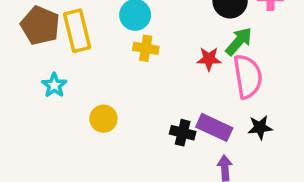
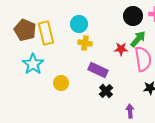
cyan star: (54, 85) -> (33, 64), size x1.5
purple rectangle: (214, 127) -> (98, 70), moved
black cross: (183, 133) -> (106, 91), turned 32

